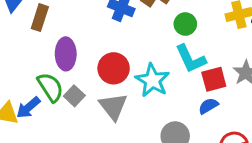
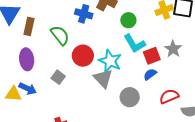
purple ellipse: (66, 54) -> (27, 59), moved
green semicircle: (50, 87) -> (60, 35), moved
gray triangle: (113, 106) -> (103, 78), moved
blue arrow: (28, 108) -> (28, 89), turned -108

